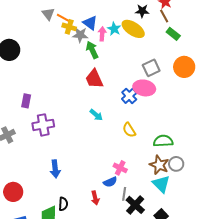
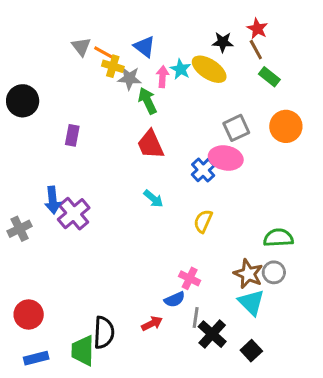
blue triangle: (90, 23) -> (144, 47), moved
purple rectangle: (26, 101) -> (72, 135), moved
purple cross: (43, 125) -> (74, 214), turned -30
yellow semicircle: (129, 130) -> (203, 221), turned 56
green semicircle: (163, 141) -> (278, 238), moved
blue arrow: (55, 169) -> (53, 200), moved
red arrow: (95, 198) -> (152, 324), turned -104
black semicircle: (63, 204) -> (104, 333), size x1.5

